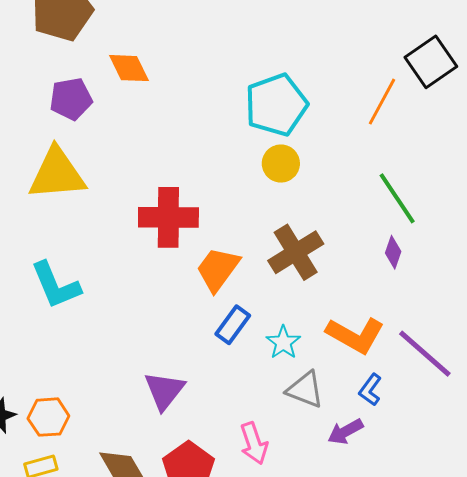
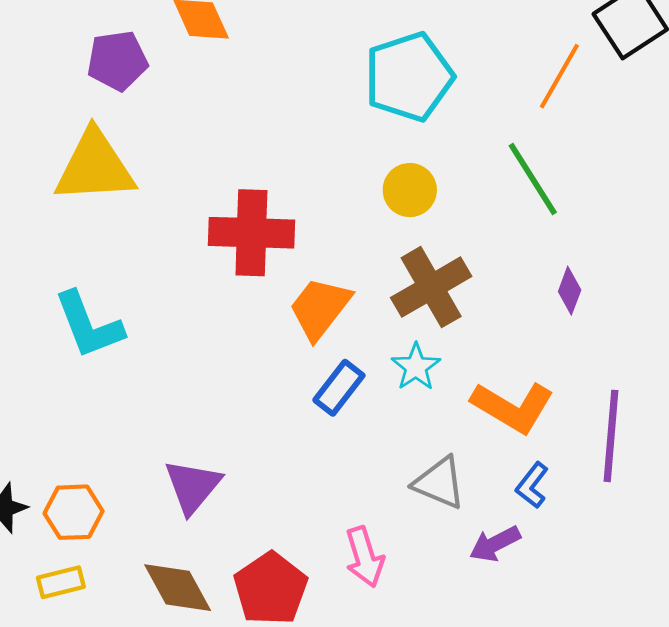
yellow circle: (281, 164) -> (410, 190), moved
green line: (397, 198) -> (533, 179), moved
cyan star: (283, 342) -> (416, 367), moved
purple line: (425, 354) -> (611, 436), turned 52
purple triangle: (164, 391) -> (193, 486), moved

